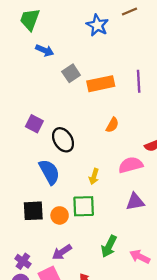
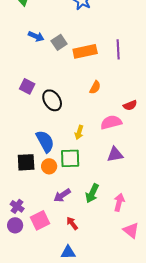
blue arrow: (45, 50) -> (36, 36), moved
blue semicircle: (49, 172) -> (45, 141), moved
purple arrow: (62, 252) -> (62, 195), moved
pink arrow: (140, 257) -> (119, 202), turned 78

